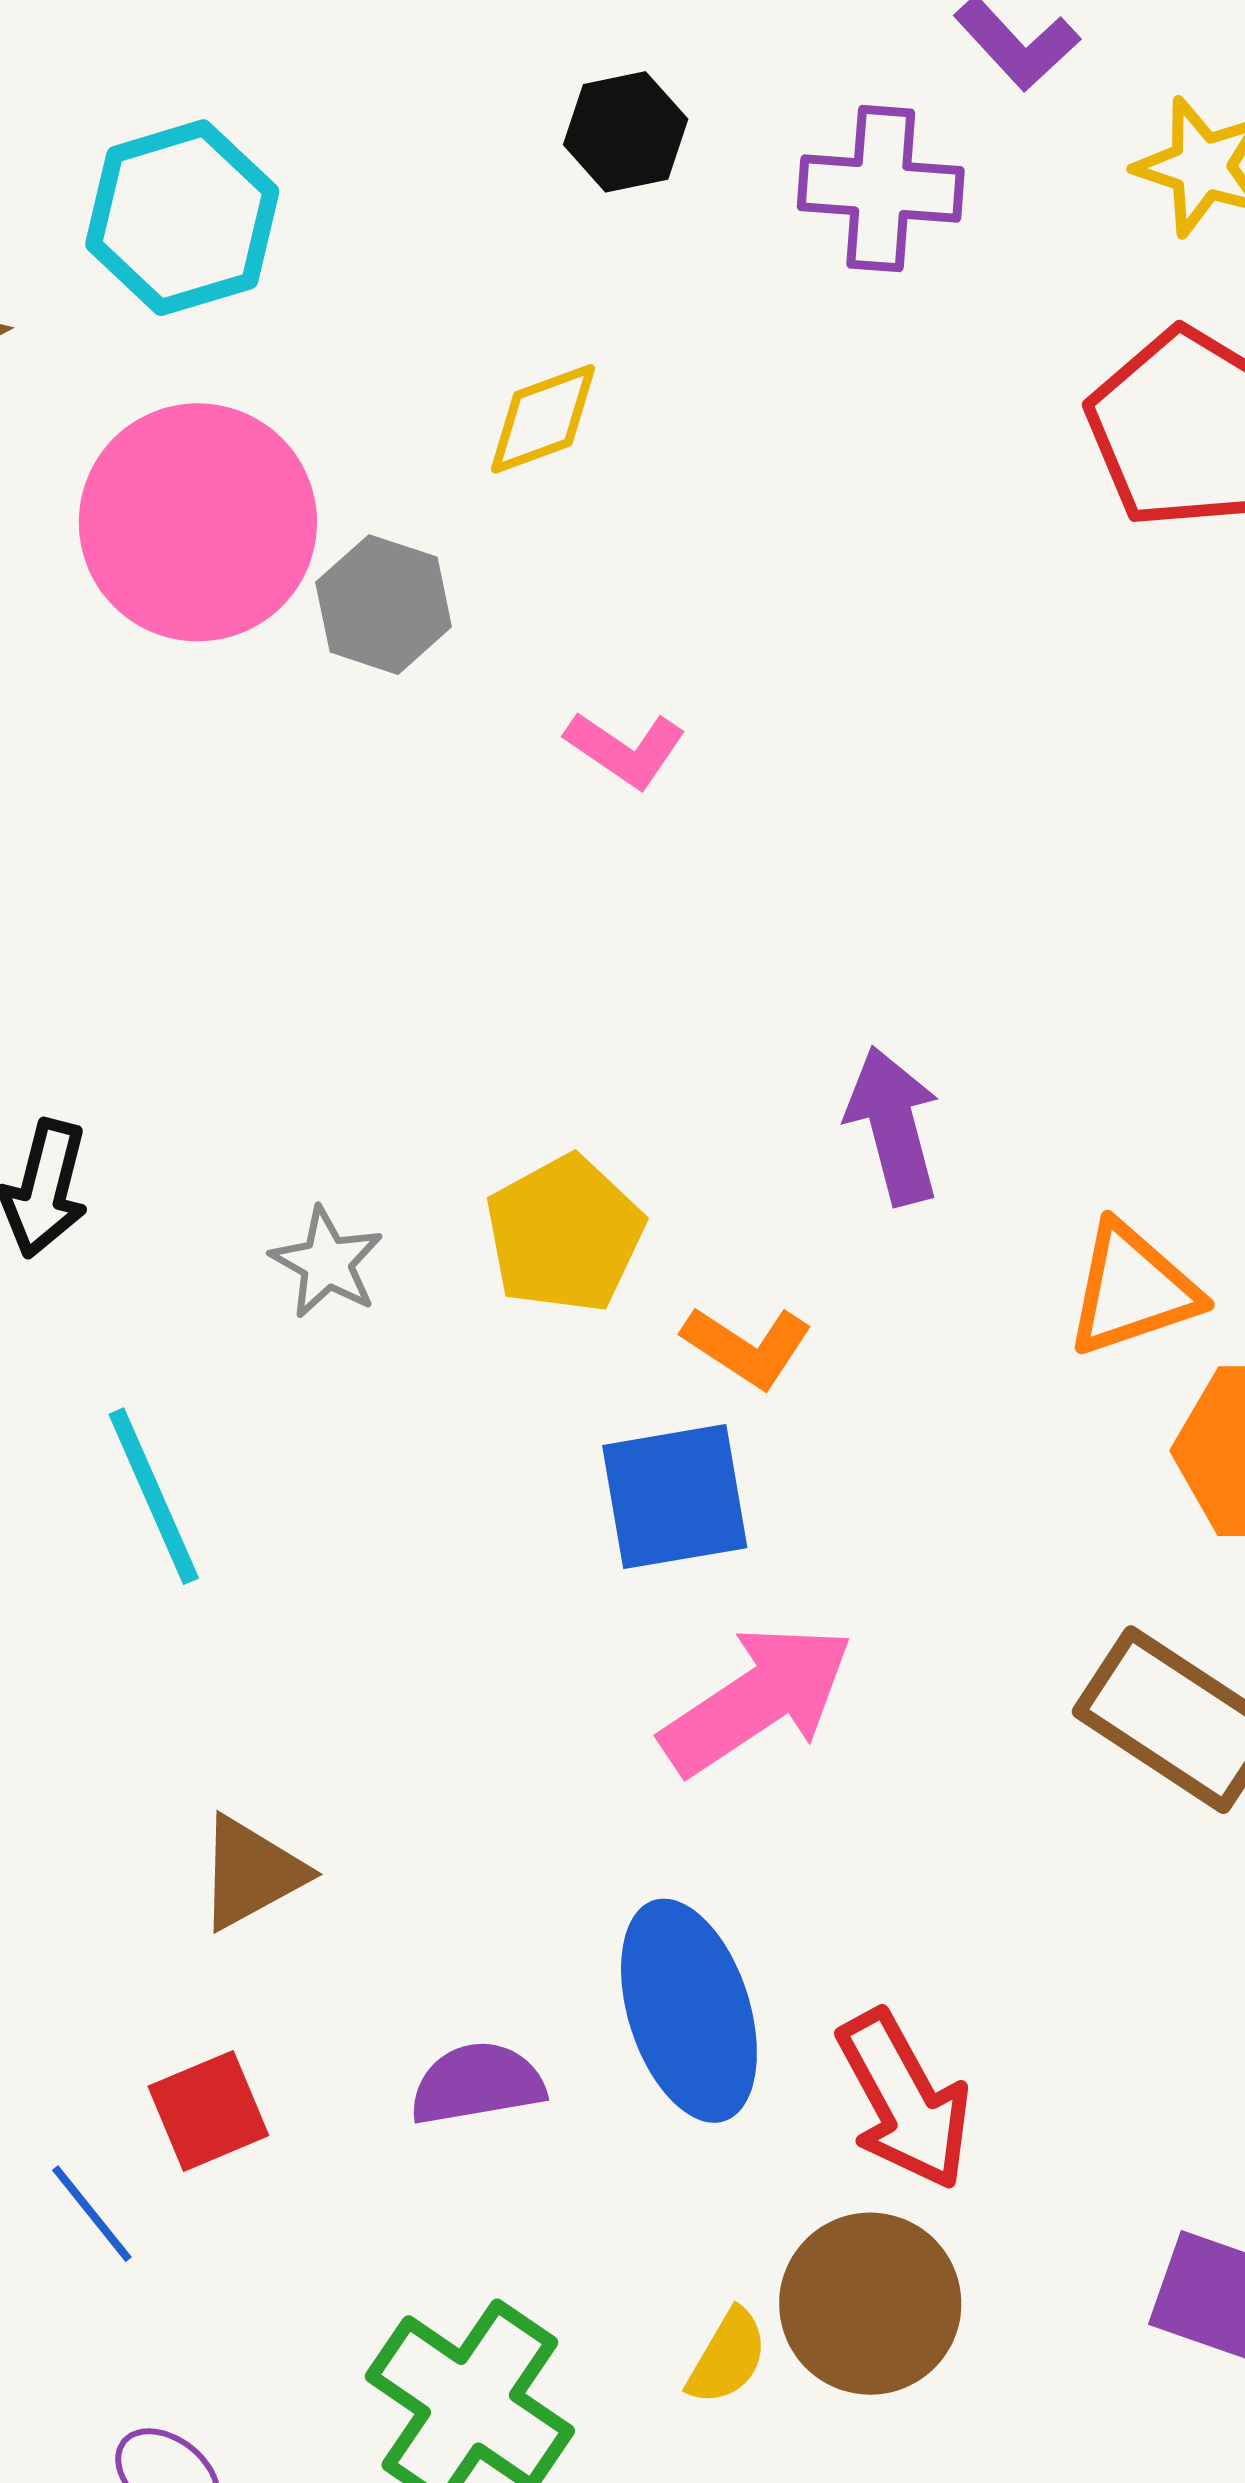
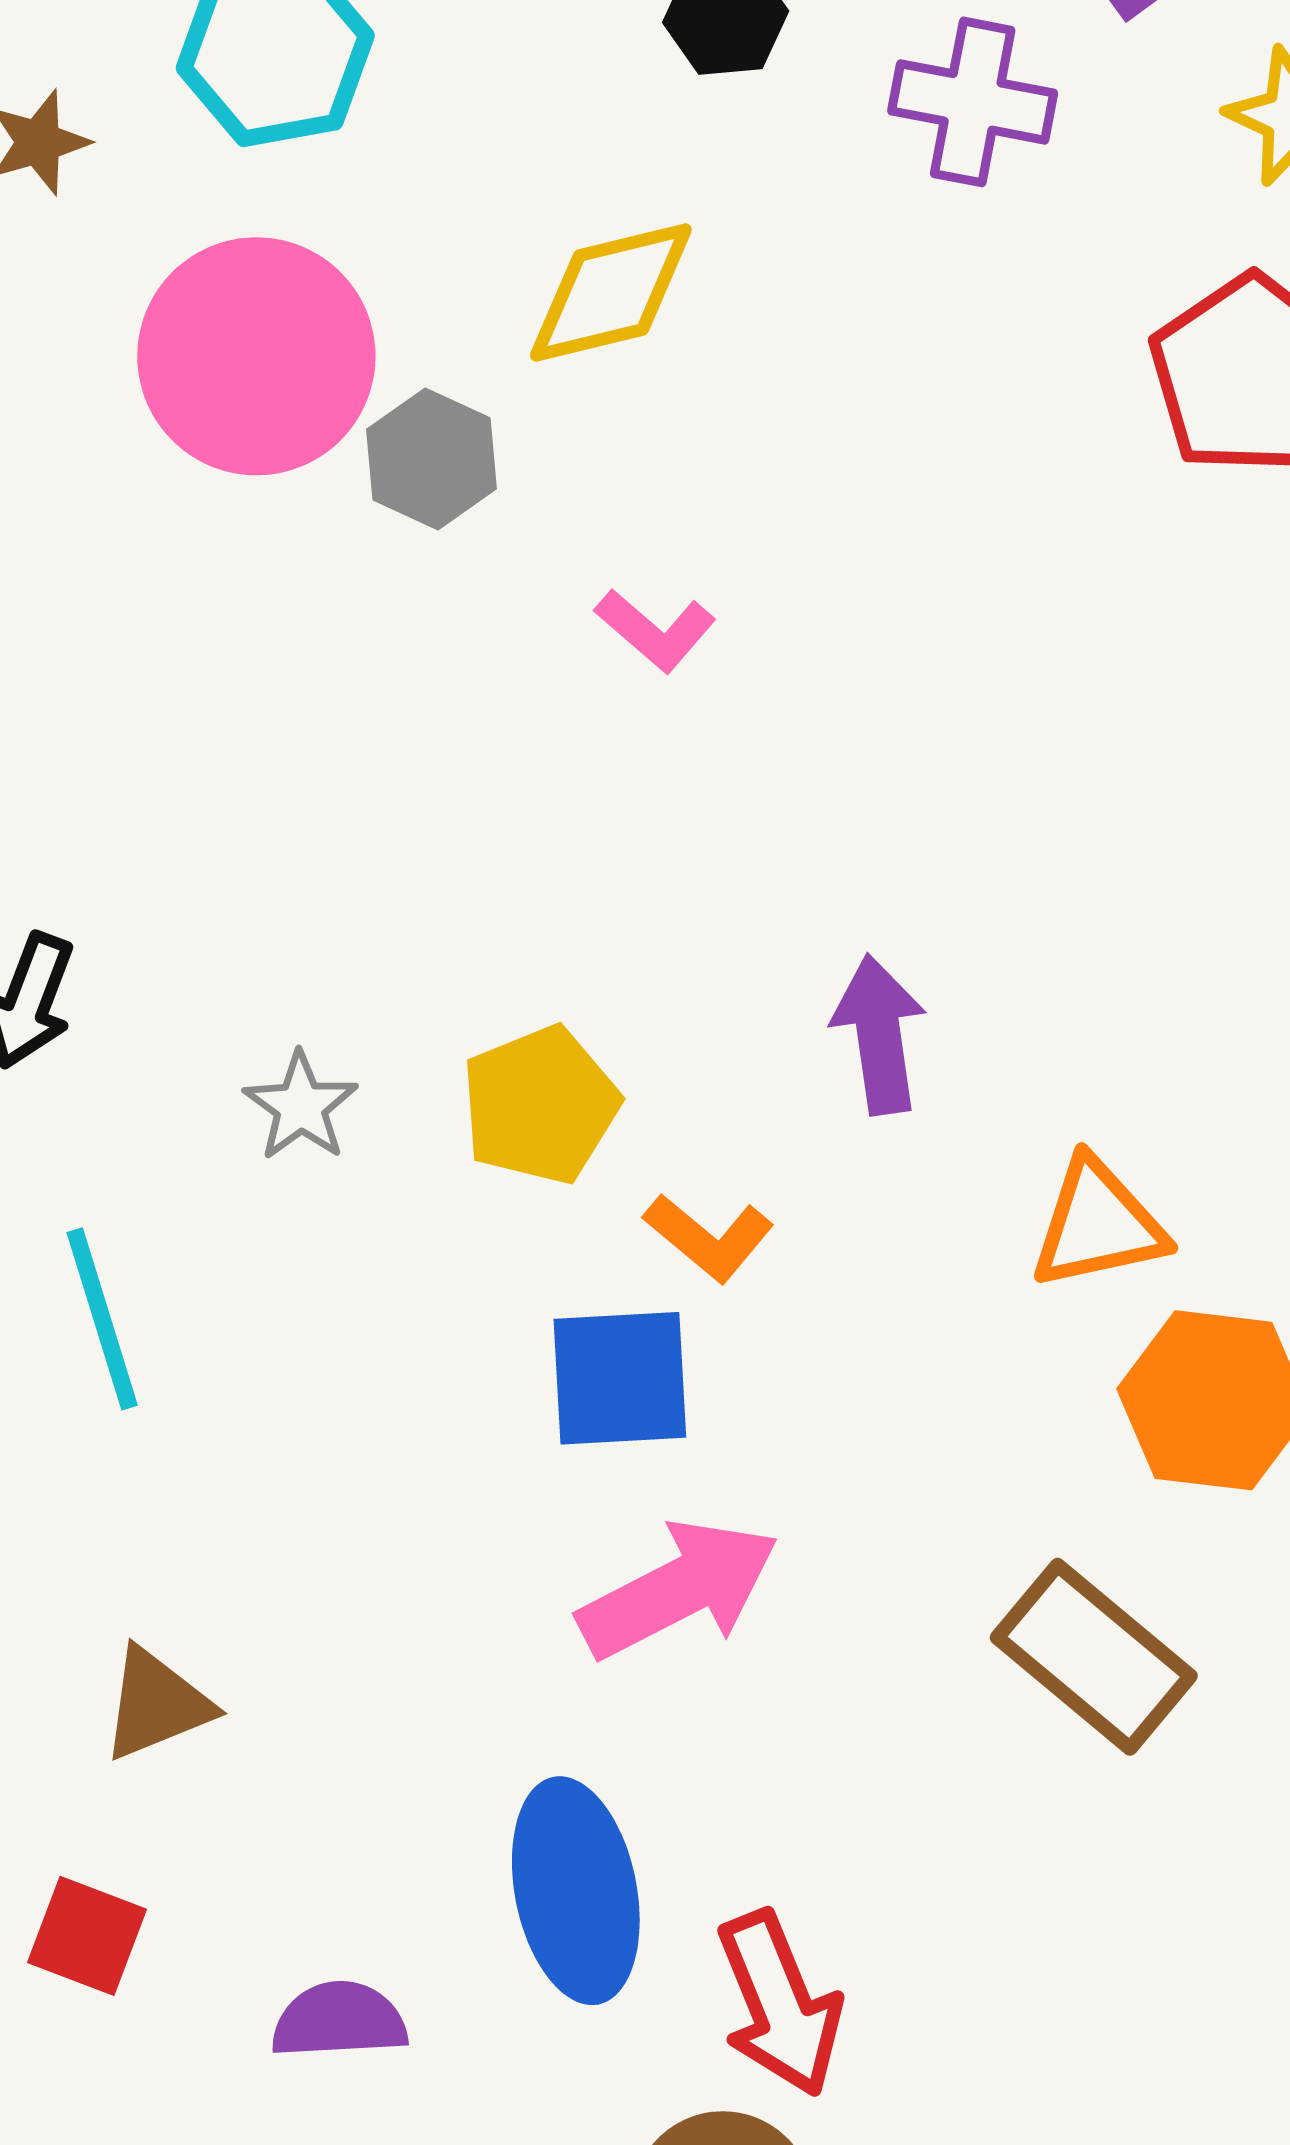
yellow diamond: (543, 419) -> (611, 293), size x1.4
purple semicircle: (477, 2084) -> (339, 2020), moved
red square: (208, 2111) -> (87, 1936), turned 37

